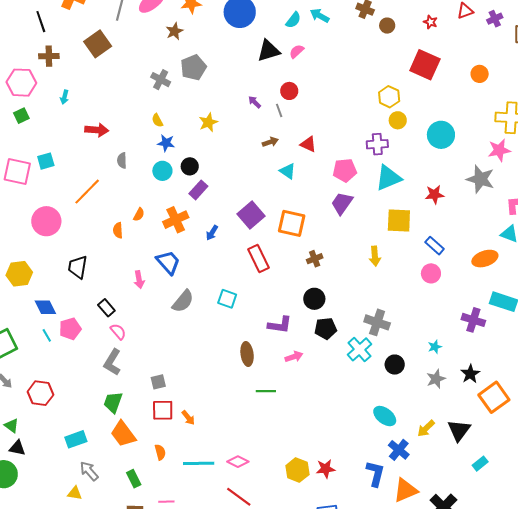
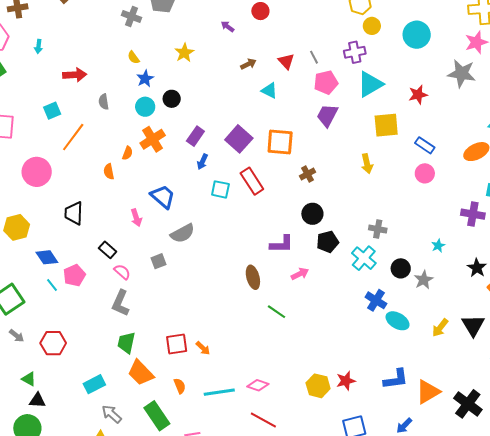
gray line: (279, 110) -> (314, 57), moved
blue star: (166, 143) -> (145, 79), turned -30
red triangle: (308, 144) -> (286, 61), turned 30
cyan square: (46, 161) -> (52, 111), moved
purple rectangle: (198, 190) -> (195, 136), moved
orange cross: (176, 220) -> (153, 139), moved
cyan square: (227, 299) -> (220, 189), moved
gray semicircle: (183, 301) -> (183, 233), turned 30
gray cross: (377, 322) -> (378, 229), size x0.7
gray star: (436, 379) -> (424, 280), moved
gray square: (158, 382) -> (159, 261), moved
green line: (266, 391) -> (277, 312), turned 42
blue cross: (399, 450) -> (376, 300), moved
blue L-shape: (375, 474) -> (396, 379), turned 76
green rectangle: (134, 479) -> (157, 416), size x1.6

